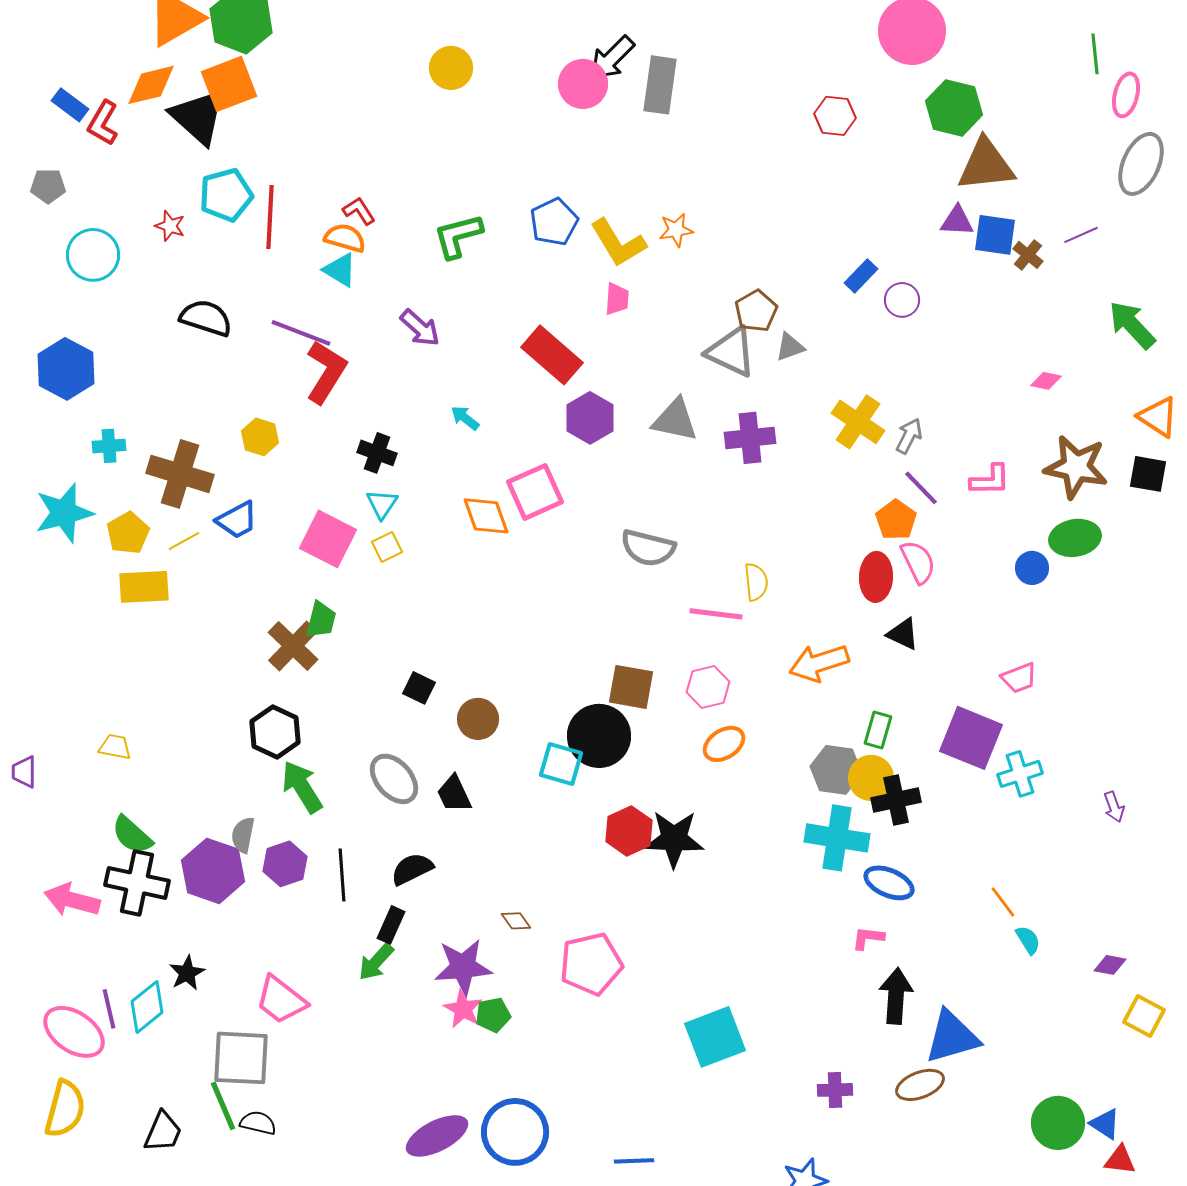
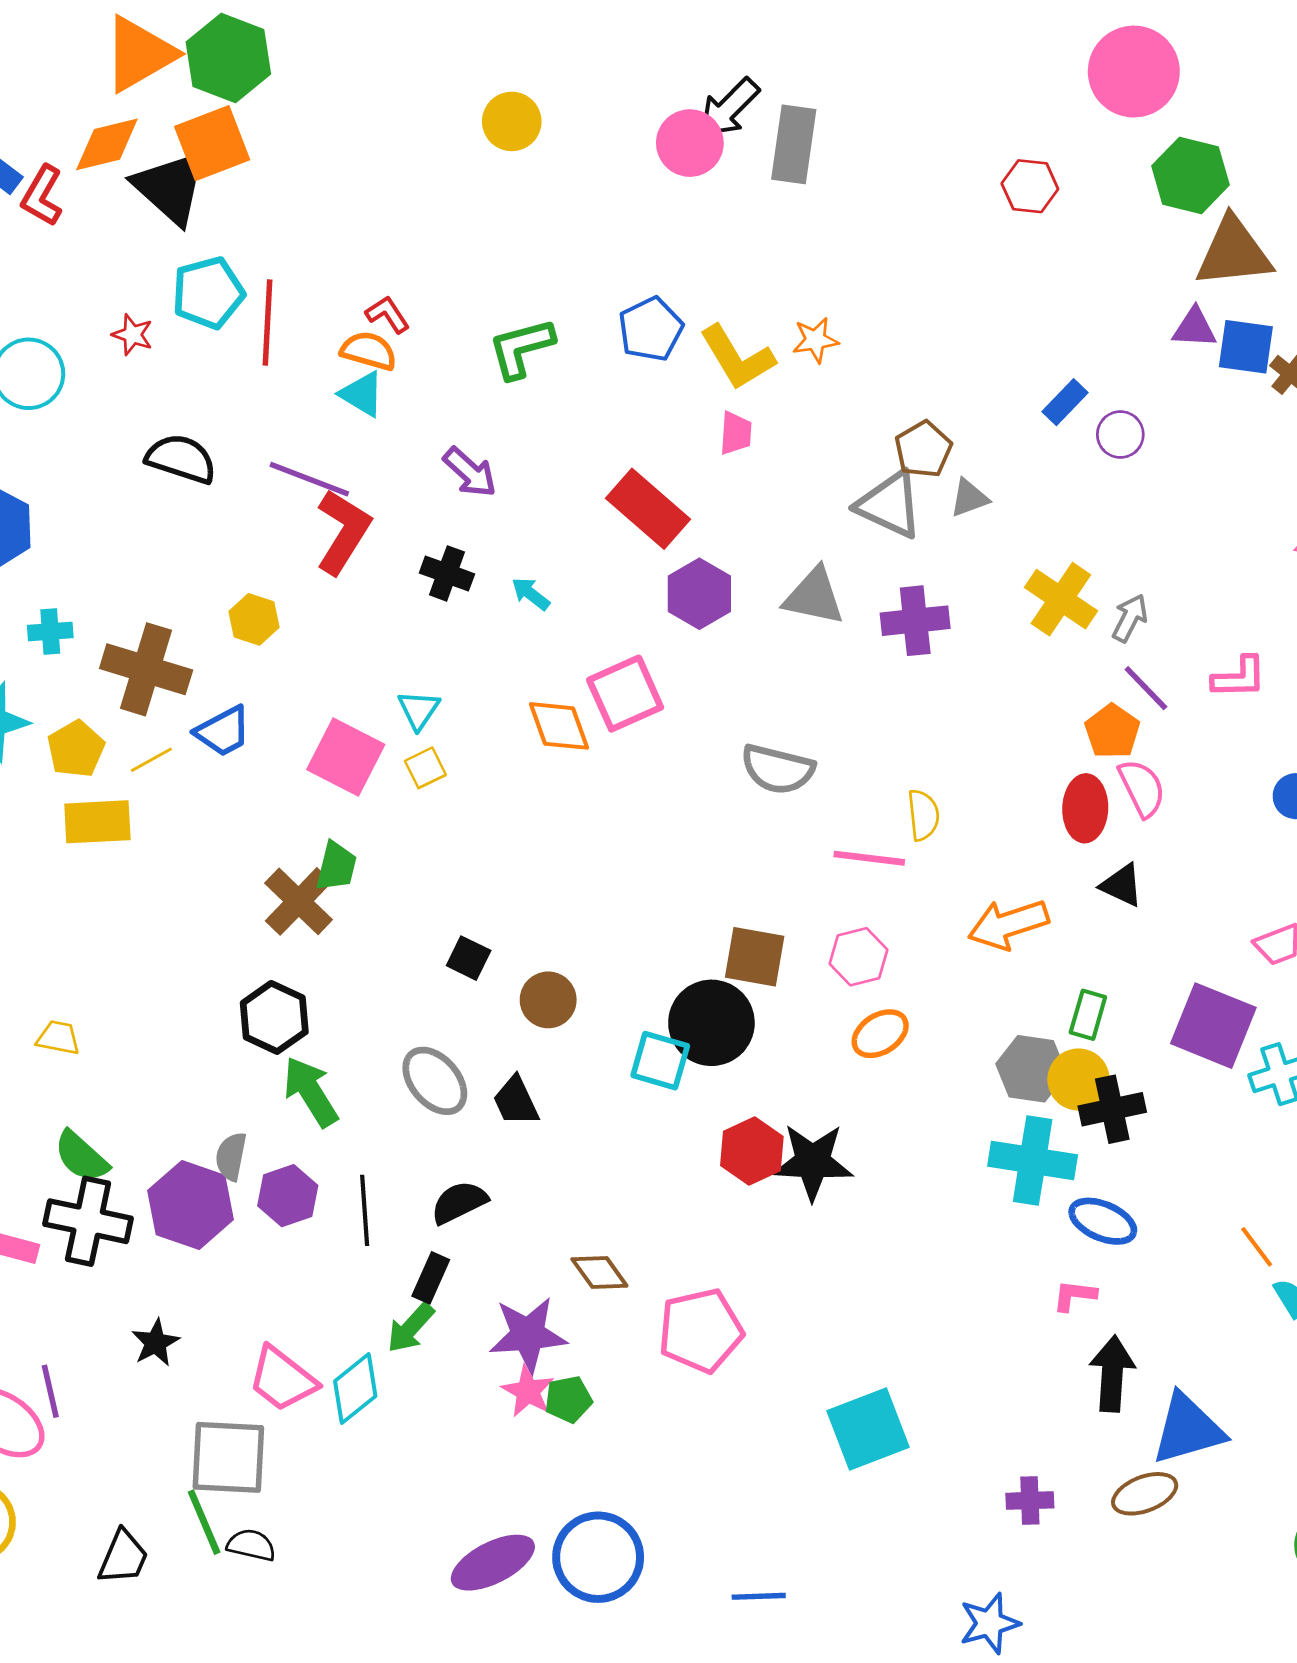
black cross: (377, 453) -> (447, 573), moved
brown diamond: (516, 921) -> (599, 1272), size x1.4
cyan diamond: (147, 1007) -> (355, 1389), moved

